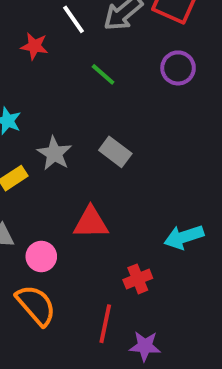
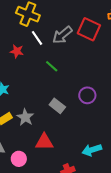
purple circle: (178, 68) -> (87, 95), moved
gray star: (54, 153) -> (25, 117), moved

